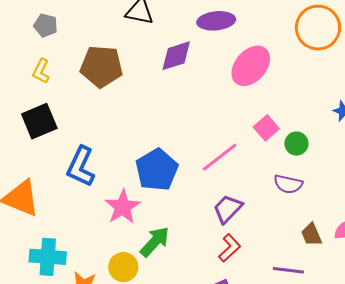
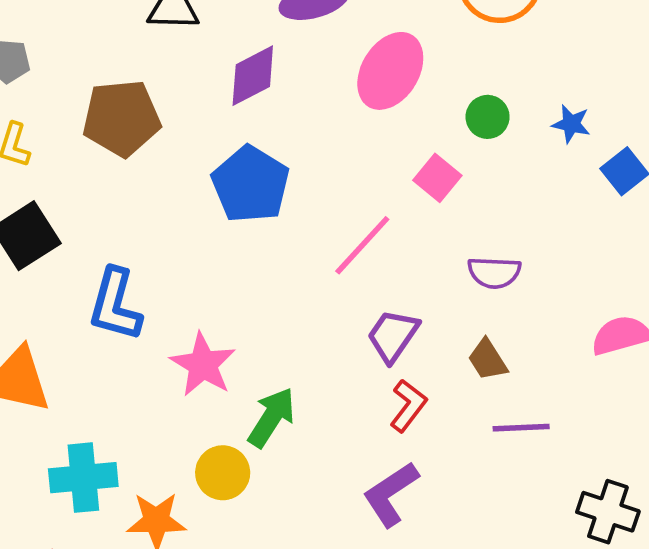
green circle: (296, 144) -> (488, 117), moved
blue pentagon: (157, 170) -> (250, 184), moved
brown trapezoid: (311, 234) -> (488, 360), moved

